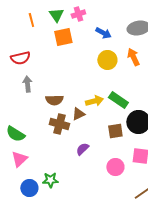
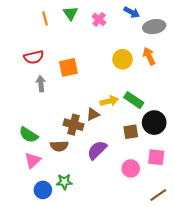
pink cross: (78, 14) -> (99, 19), moved, turned -32
blue arrow: (103, 33) -> (132, 12), moved
orange square: (63, 37) -> (68, 67), moved
brown semicircle: (54, 100) -> (59, 146), moved
purple semicircle: (82, 149) -> (97, 150), size x1.5

